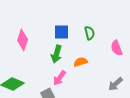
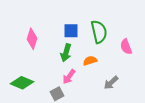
green semicircle: (90, 33) -> (99, 32), size x1.6
gray arrow: (116, 84) -> (111, 83), moved

